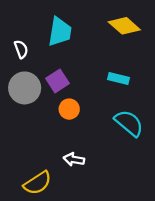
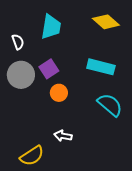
cyan rectangle: (118, 79) -> (101, 67), size x1.5

